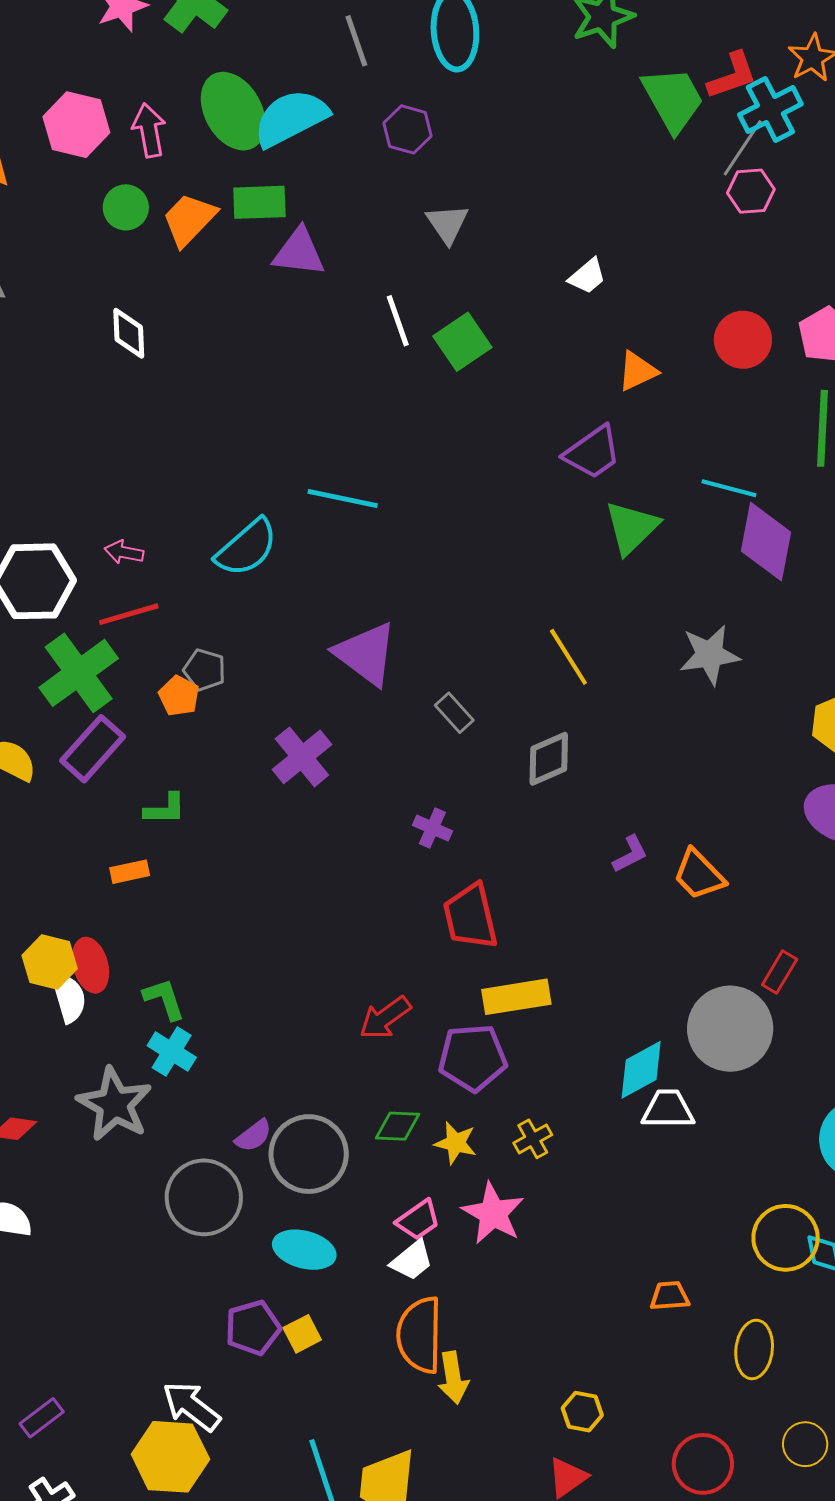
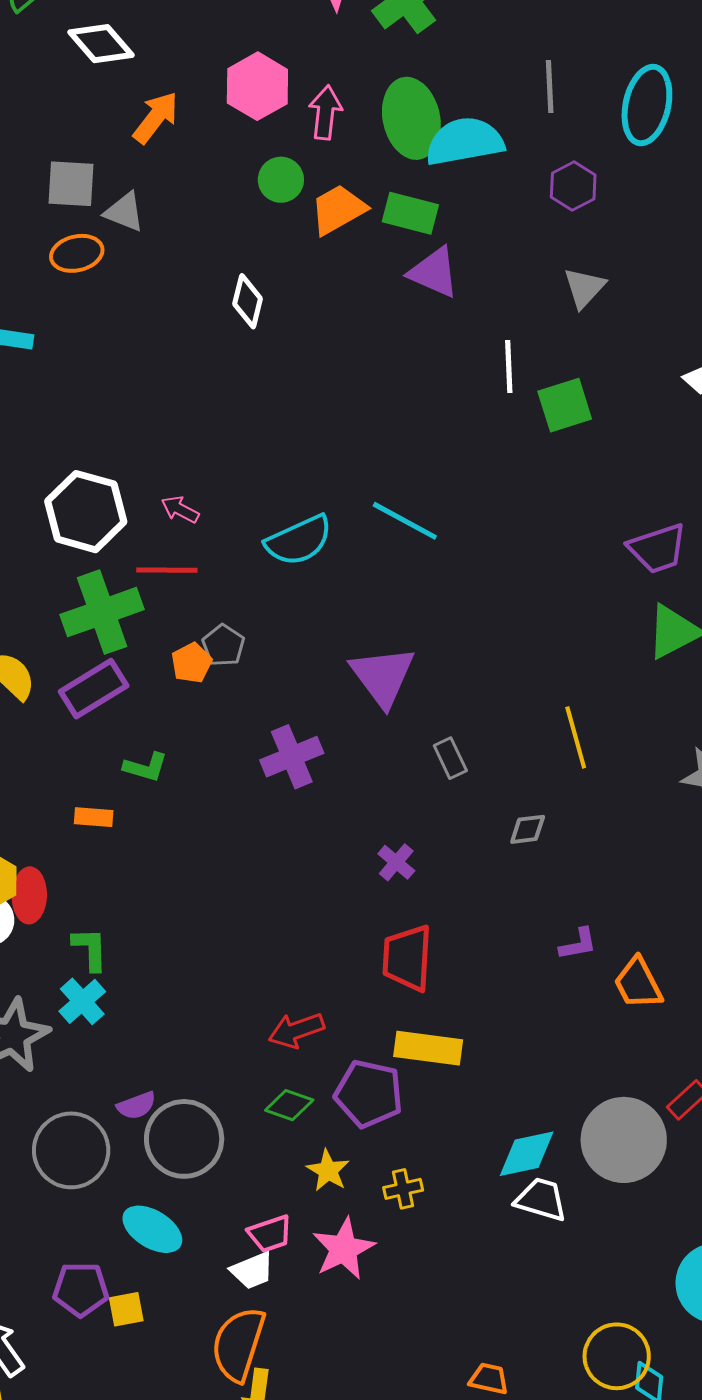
gray diamond: (549, 759) -> (528, 829), size x0.7
green diamond: (398, 1126) -> (289, 1105), moved

